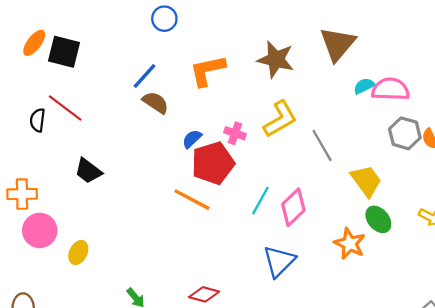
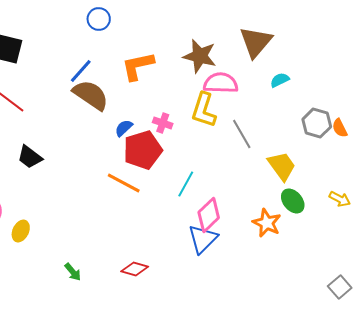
pink semicircle: (390, 89) -> (221, 83), moved
brown semicircle: (156, 102) -> (91, 95), size x1.5
yellow L-shape: (280, 119) -> (204, 110), turned 138
pink diamond: (293, 207) -> (209, 215), moved

